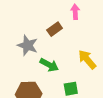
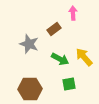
green arrow: (49, 65) -> (60, 59), moved

